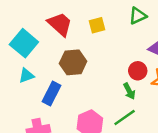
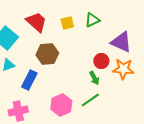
green triangle: (138, 16) -> (92, 20), moved

